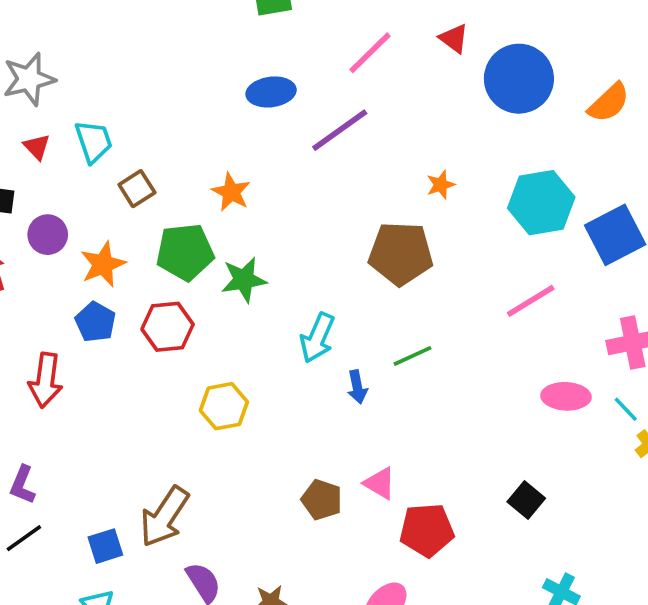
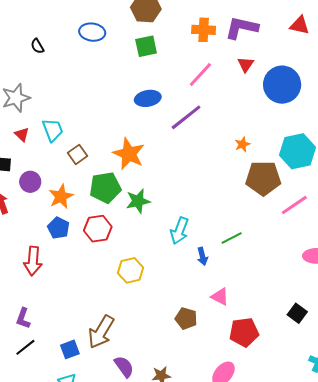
red triangle: (454, 38) -> (246, 64), turned 30
orange star: (231, 192) -> (129, 154), size x1.5
brown pentagon: (401, 254) -> (263, 178), moved
pink triangle: (380, 483) -> (220, 297), moved

